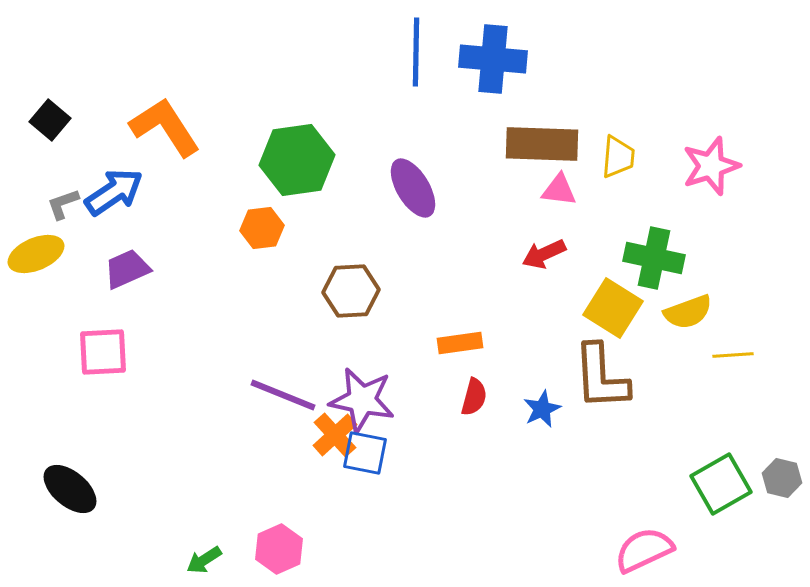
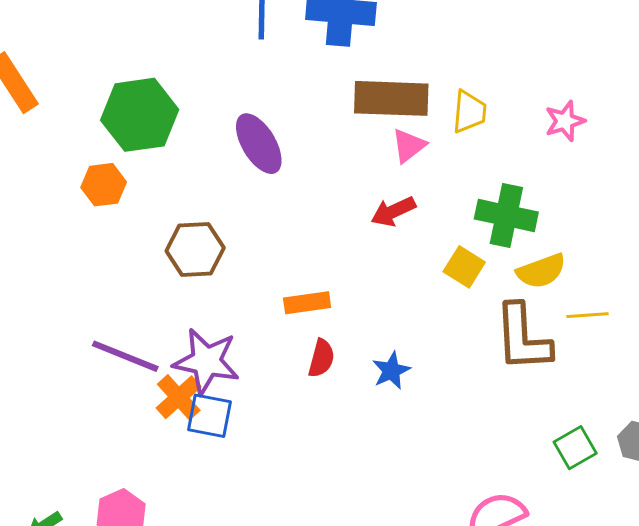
pink star: (711, 166) -> (565, 121), size x0.7
pink triangle: (559, 190) -> (409, 146), turned -45
yellow square: (613, 308) -> (464, 267), size x0.7
brown L-shape: (601, 377) -> (523, 338), moved
green square: (721, 484) -> (575, 448), size x0.7

